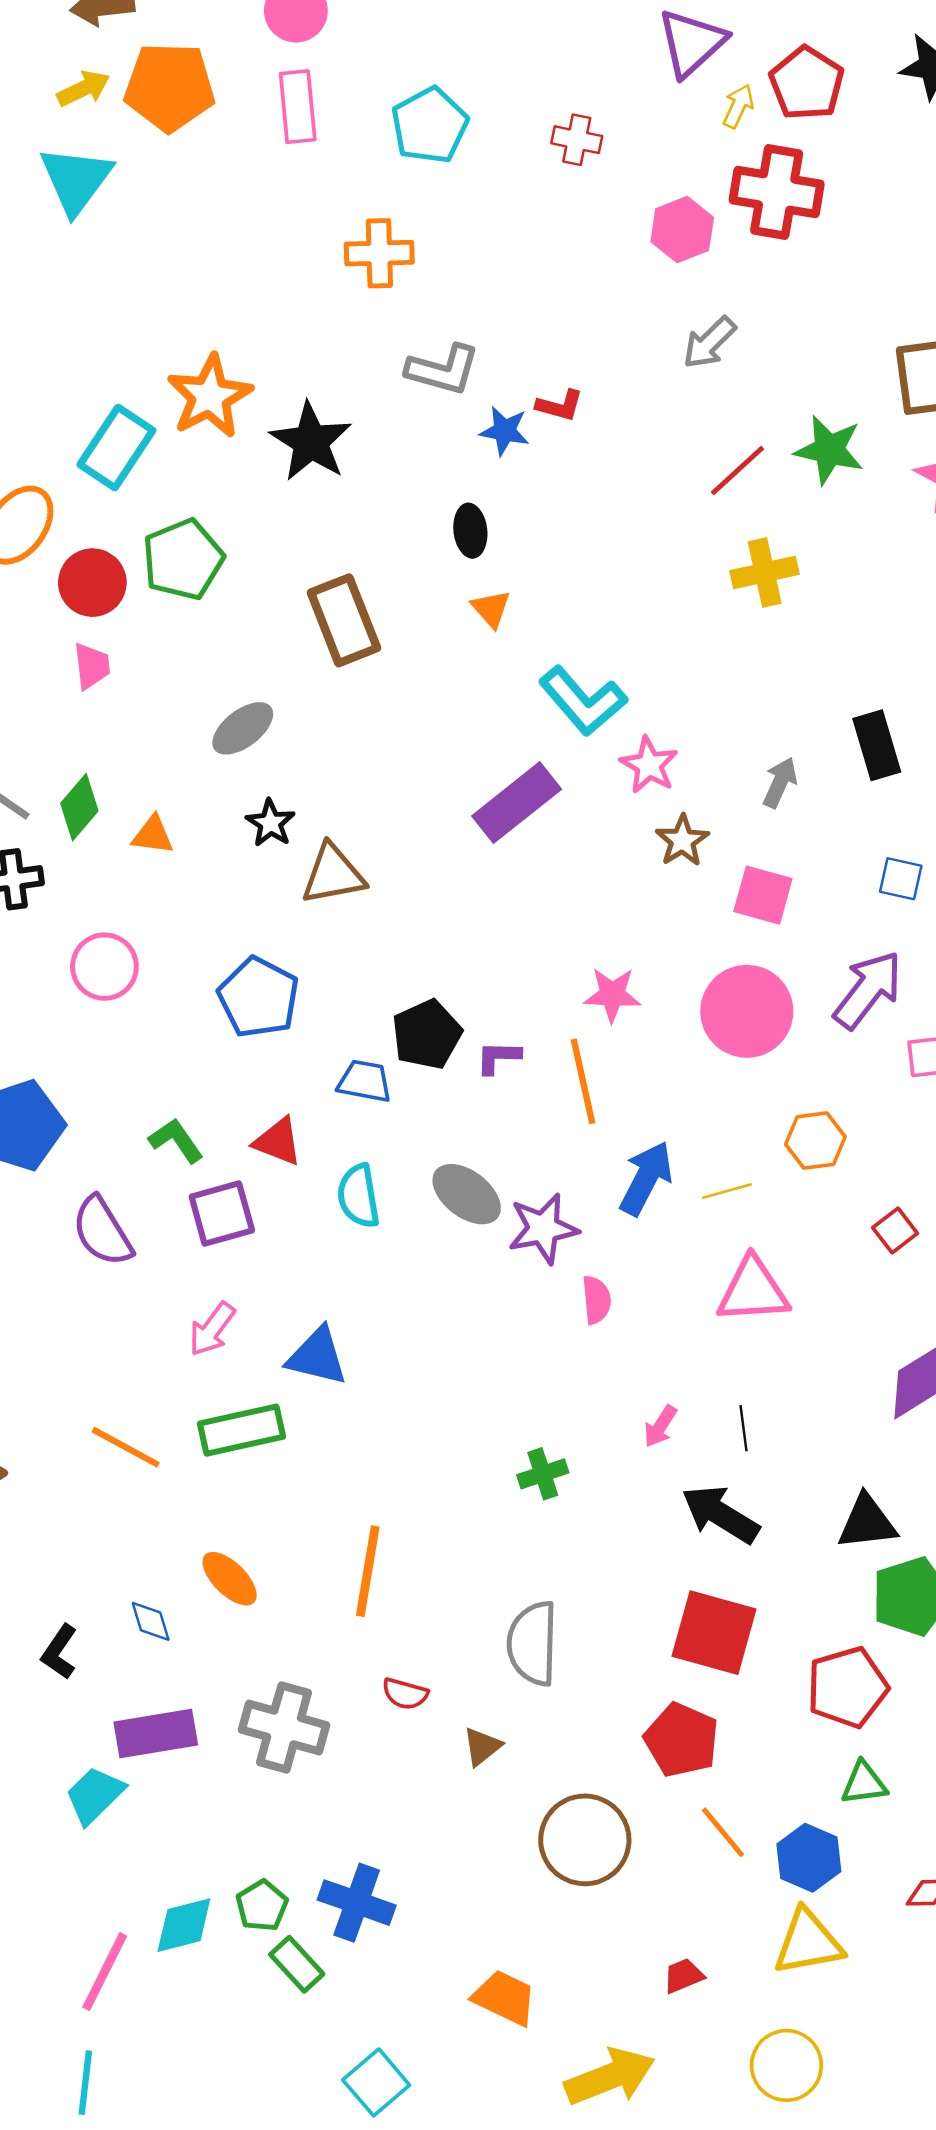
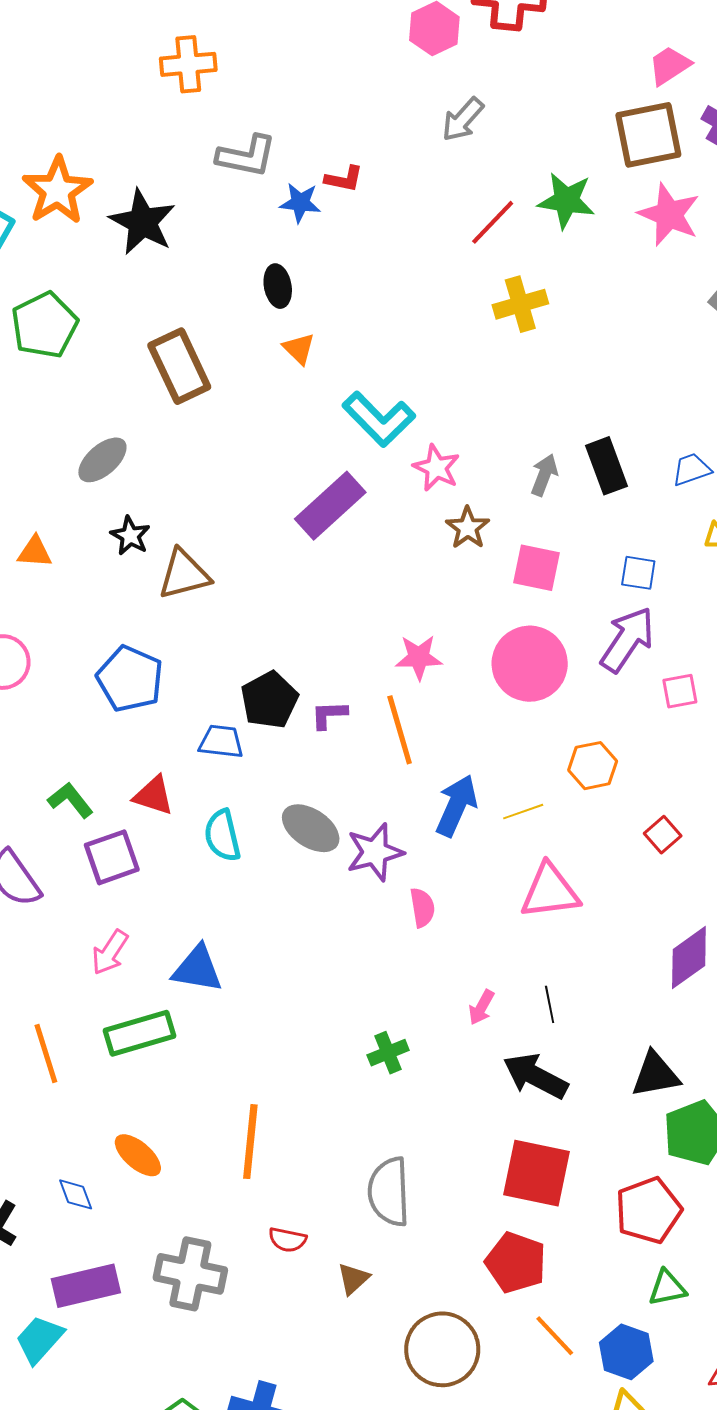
black rectangle: (877, 745) -> (607, 466), moved
blue square: (901, 879) -> (638, 573), moved
orange line: (126, 1447) -> (46, 1053), turned 48

